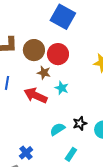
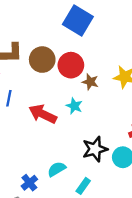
brown star: (44, 73) -> (90, 82), moved
black star: (80, 123) -> (95, 149), size x1.5
cyan semicircle: (58, 129) -> (57, 169), moved

